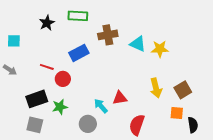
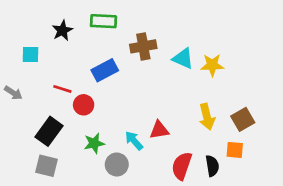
cyan square: (14, 41) -> (31, 54), moved
black rectangle: (37, 99) -> (49, 131), turned -35
green star: (60, 107) -> (94, 143), moved
black semicircle: (193, 125) -> (212, 166), moved

